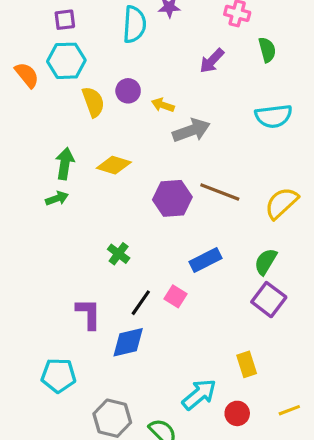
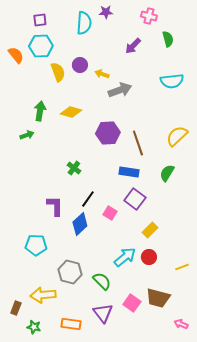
brown line: (220, 192) -> (138, 143), moved, turned 50
green arrow: (57, 198) -> (27, 135), moved
blue rectangle: (206, 260) -> (129, 172), turned 36
pink square: (175, 296) -> (110, 213), moved
purple square: (269, 300) -> (135, 199), moved
blue diamond: (128, 342) -> (80, 224), turned -30
yellow rectangle: (247, 364) -> (150, 230), moved, turned 63
red circle: (237, 413) -> (149, 257), moved

